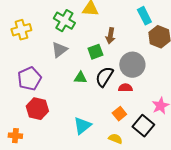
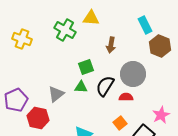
yellow cross: (21, 30) -> (22, 39), turned 36
gray triangle: (59, 50) -> (56, 94), moved
green square: (95, 52) -> (86, 67), moved
purple pentagon: (29, 79) -> (16, 100), moved

